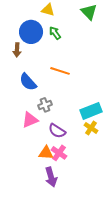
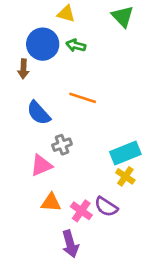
green arrow: (55, 33) -> (76, 45), turned -40
purple semicircle: (57, 131) -> (106, 207), moved
orange triangle: (46, 153) -> (51, 203), moved

